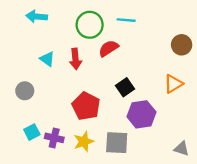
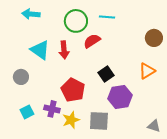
cyan triangle: (47, 59) -> (40, 50), size x1.5
purple cross: (54, 138) -> (52, 109), moved

